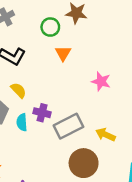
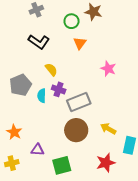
yellow semicircle: (18, 90) -> (51, 70), moved
yellow arrow: (105, 135) -> (108, 129), moved
brown circle: (84, 163) -> (76, 130), moved

